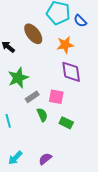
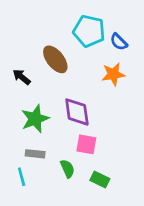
orange star: (65, 45) -> (113, 74), moved
purple diamond: (71, 72) -> (77, 112), moved
gray rectangle: (32, 97) -> (35, 154), moved, turned 40

